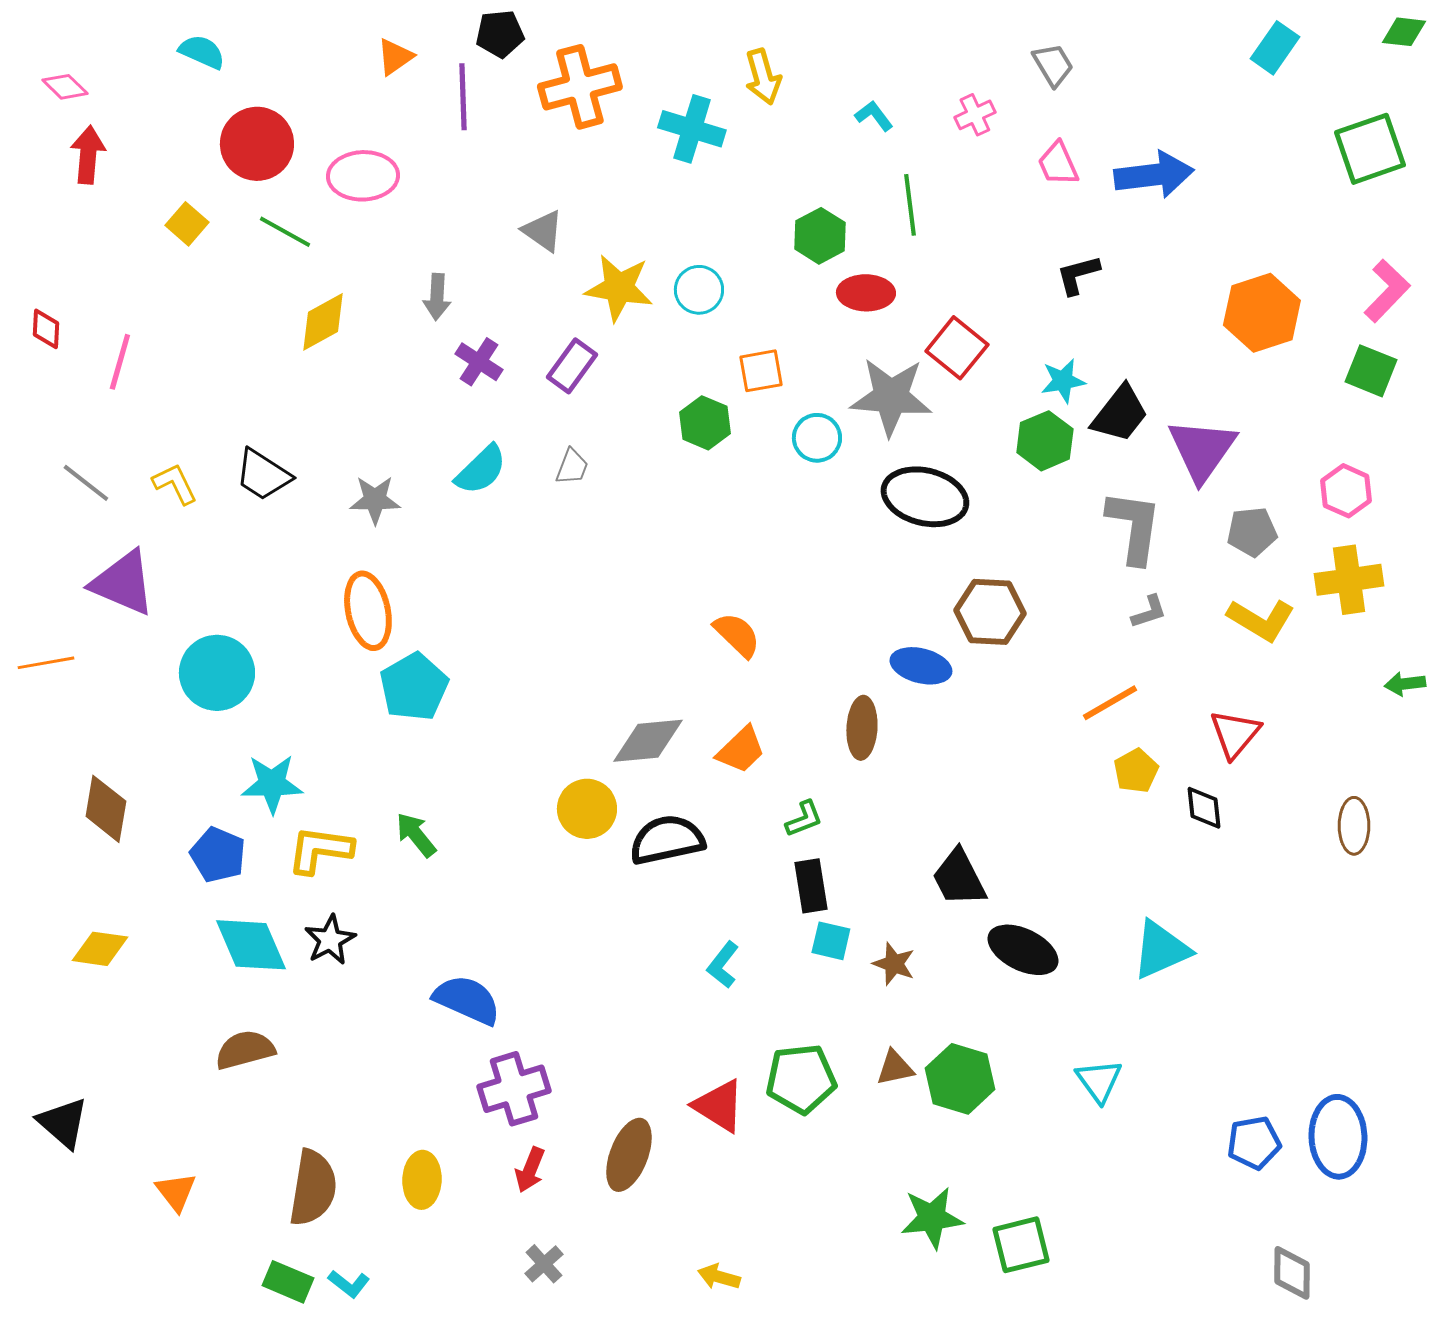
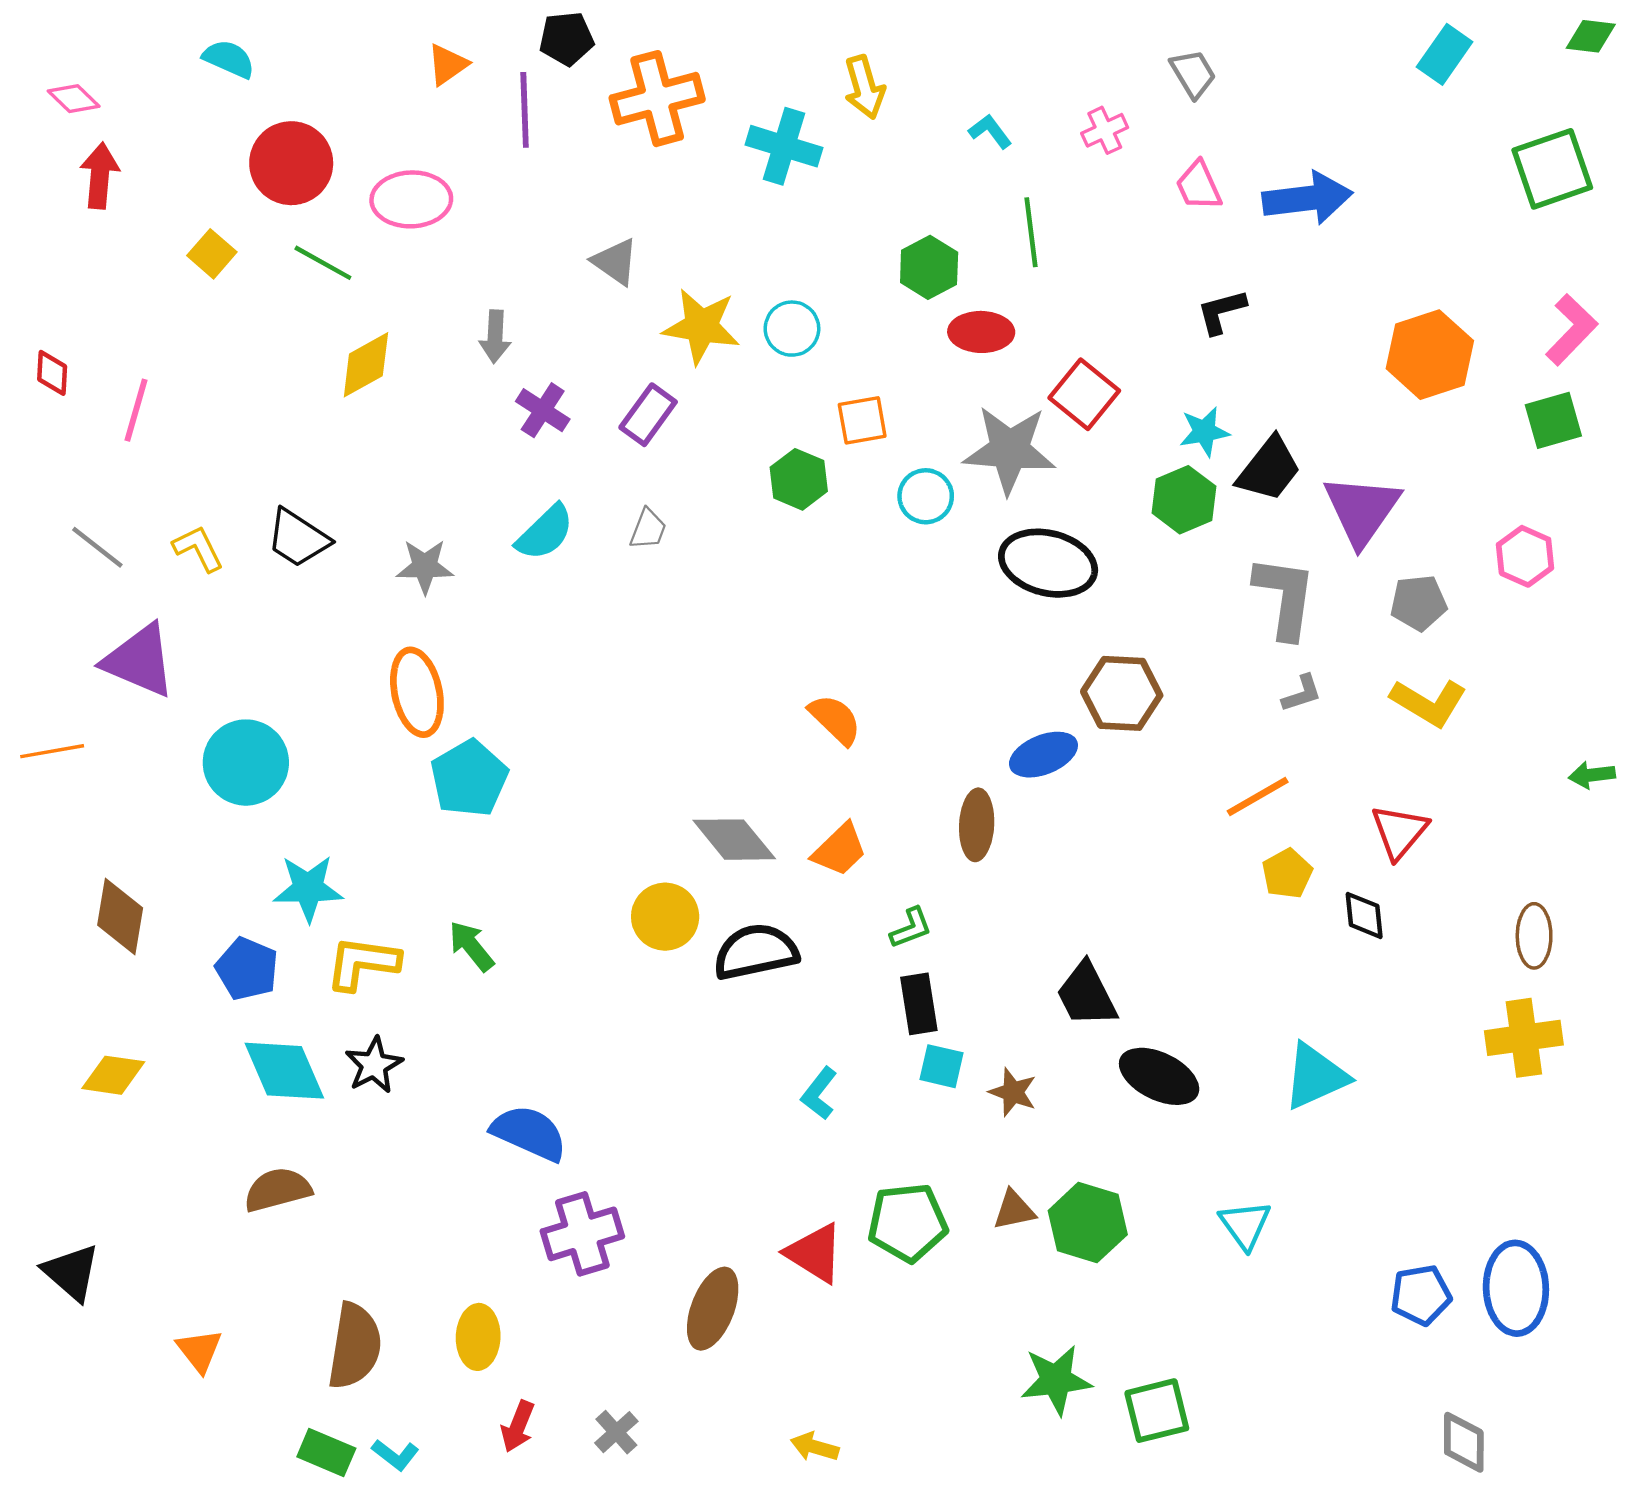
green square: (1371, 371) -> (1553, 420), turned -38
yellow cross: (1349, 580) -> (1524, 1038), moved
blue ellipse: (921, 666) -> (1043, 755), turned -36
gray diamond: (648, 741) -> (734, 840), turned 56
red arrow: (530, 1170) -> (518, 1426), moved

